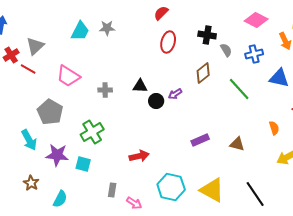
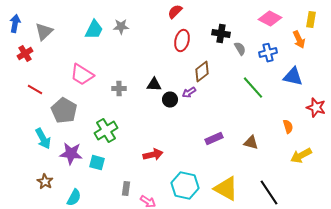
gray triangle: (35, 46) -> (44, 32), moved
red line: (28, 69) -> (35, 90), moved
brown diamond: (203, 73) -> (202, 72), moved

